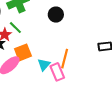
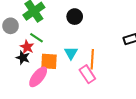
orange square: (23, 52) -> (49, 61), turned 36
cyan triangle: (44, 65) -> (71, 53), moved

